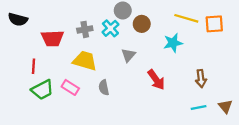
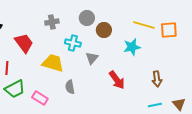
cyan cross: (110, 28) -> (73, 43), moved, turned -35
gray cross: (85, 29) -> (52, 22), moved
red trapezoid: (52, 38) -> (24, 43), turned -125
pink rectangle: (70, 87) -> (40, 98), moved

